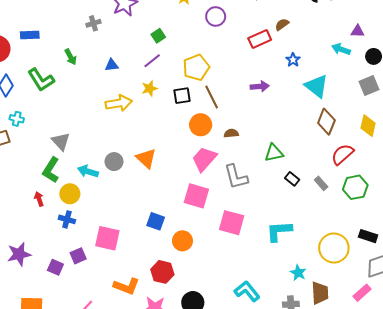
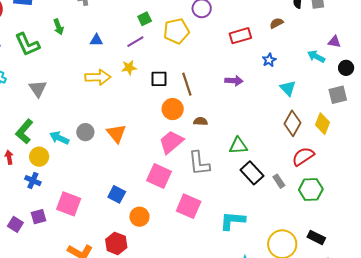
brown semicircle: (282, 24) -> (277, 23), moved
yellow pentagon: (196, 67) -> (176, 31), moved
cyan triangle: (316, 86) -> (288, 88), size x0.7
yellow diamond: (368, 126) -> (322, 124), moved
gray triangle: (61, 141) -> (38, 89), moved
black rectangle: (292, 179) -> (252, 173), size x1.6

